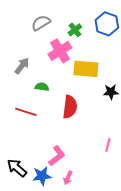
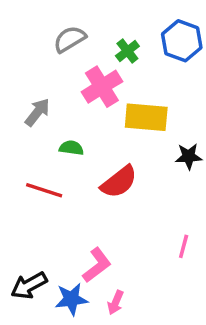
red semicircle: (70, 107) -> (119, 182), turned 45
black arrow: (17, 168) -> (29, 286), turned -70

